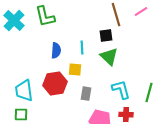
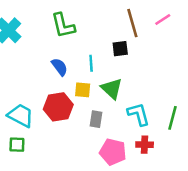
green L-shape: (45, 17) -> (63, 26), moved
blue semicircle: (56, 51) -> (59, 67), turned -42
green triangle: (109, 57) -> (112, 89), moved
cyan trapezoid: (24, 91) -> (21, 115), turned 125

